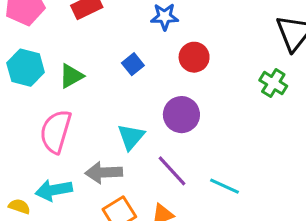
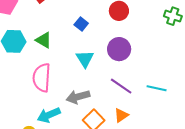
green triangle: (71, 76) -> (44, 40), turned -48
cyan triangle: (131, 137) -> (85, 59), moved

